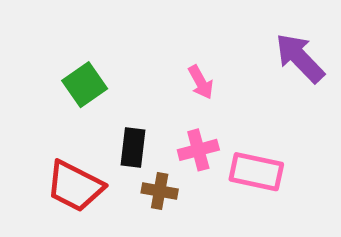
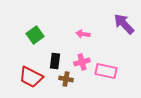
pink arrow: (201, 82) -> (83, 34), turned 128

